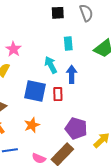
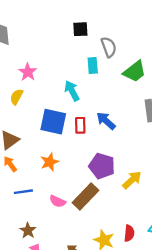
gray semicircle: (86, 13) -> (109, 47), moved
blue arrow: (72, 74) -> (106, 121), moved, turned -48

